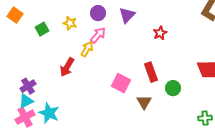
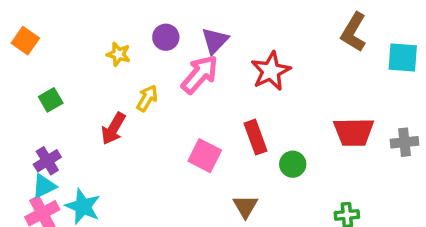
green square: (42, 29) -> (51, 100), moved
red star: (160, 33) -> (271, 71), size x1.6
pink arrow: (98, 35) -> (200, 74), moved, size x1.4
brown triangle: (144, 102) -> (245, 206), moved

